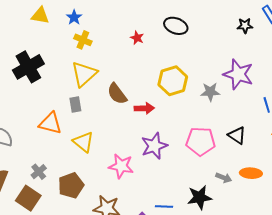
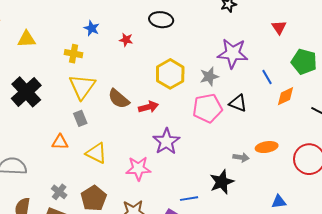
blue star: (74, 17) -> (92, 28), moved
orange triangle: (50, 123) -> (60, 142), size x0.7
black triangle: (237, 135) -> (238, 103), moved
pink pentagon: (201, 141) -> (207, 108), moved

